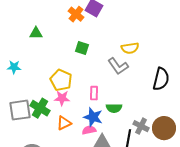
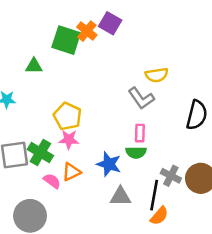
green triangle: (36, 33) -> (34, 66), moved
green square: (82, 48) -> (66, 40), moved, size x1.6
pink rectangle: (94, 93) -> (140, 133), moved
pink semicircle: (89, 130) -> (52, 181), moved, turned 48

